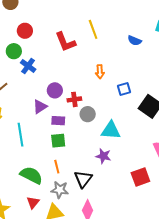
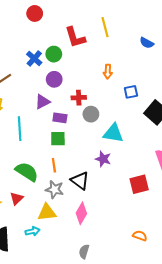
red circle: (25, 31) -> (35, 13), moved
green circle: (14, 51) -> (54, 54), moved
purple circle: (55, 90) -> (54, 79), moved
black triangle: (83, 179) -> (80, 181), turned -36
red triangle: (33, 202) -> (16, 198), moved

